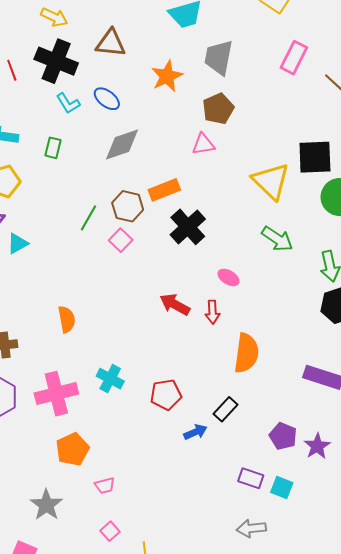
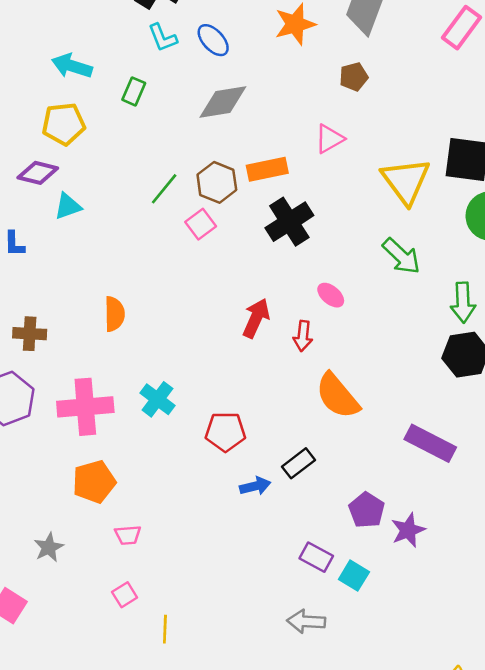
brown pentagon: (218, 109) -> (354, 77), size x0.7
pink triangle: (203, 144) -> (329, 139), moved, turned -30
red arrow: (175, 304) -> (256, 318), turned 76
orange semicircle: (246, 353) -> (337, 396), turned 123
gray star: (46, 505) -> (49, 547), size x0.7

